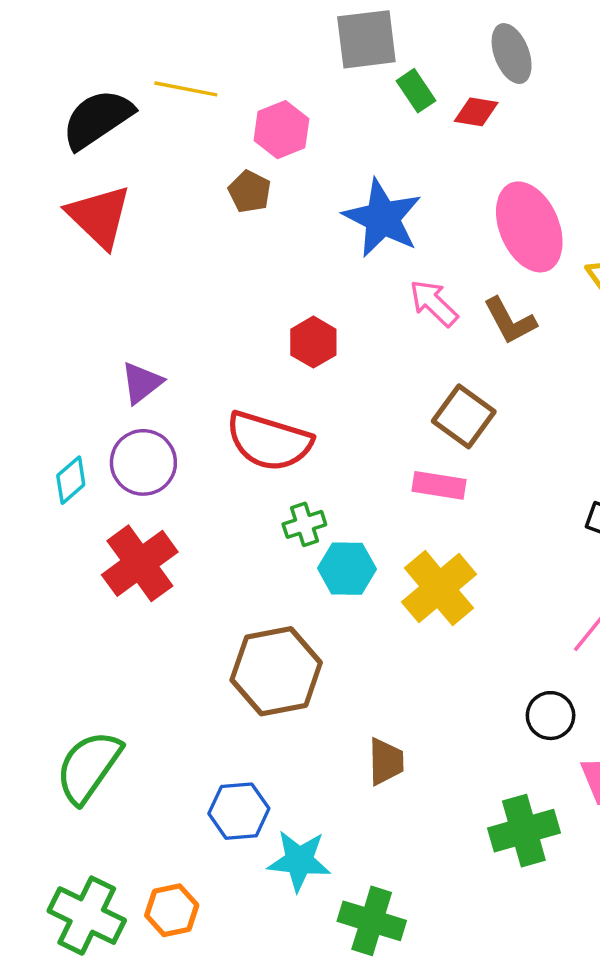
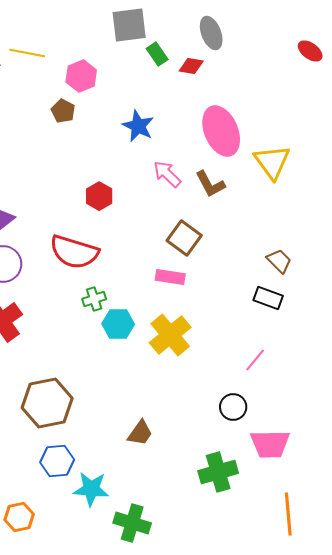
blue star: (382, 218) -> (138, 126), size x0.7
brown hexagon: (276, 671) -> (47, 403), moved
brown trapezoid: (386, 762) -> (140, 433), turned 36

